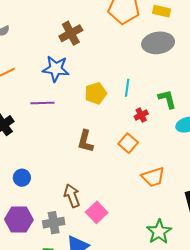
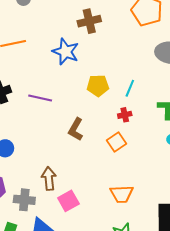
purple line: (42, 103) -> (40, 98), moved
red cross: (141, 115) -> (125, 115), moved
orange trapezoid: (153, 177) -> (122, 194), moved

